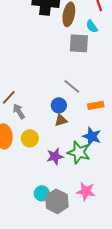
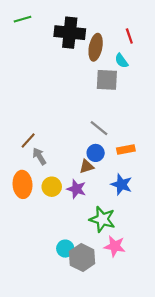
blue circle: (59, 105) -> (96, 153), moved
green star: (79, 152) -> (102, 219), moved
purple star: (55, 156) -> (76, 189), moved, turned 30

